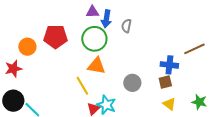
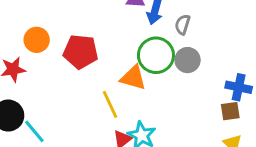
red pentagon: (55, 37) -> (81, 52), moved
green circle: (94, 39) -> (156, 55), moved
gray circle: (132, 83) -> (188, 60), moved

